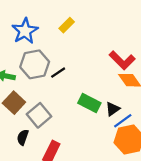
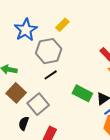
gray hexagon: (35, 64) -> (49, 51), moved
black line: (58, 73) -> (51, 75), moved

